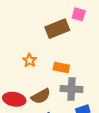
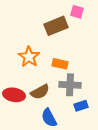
orange star: (30, 60) -> (29, 57), size x1.5

